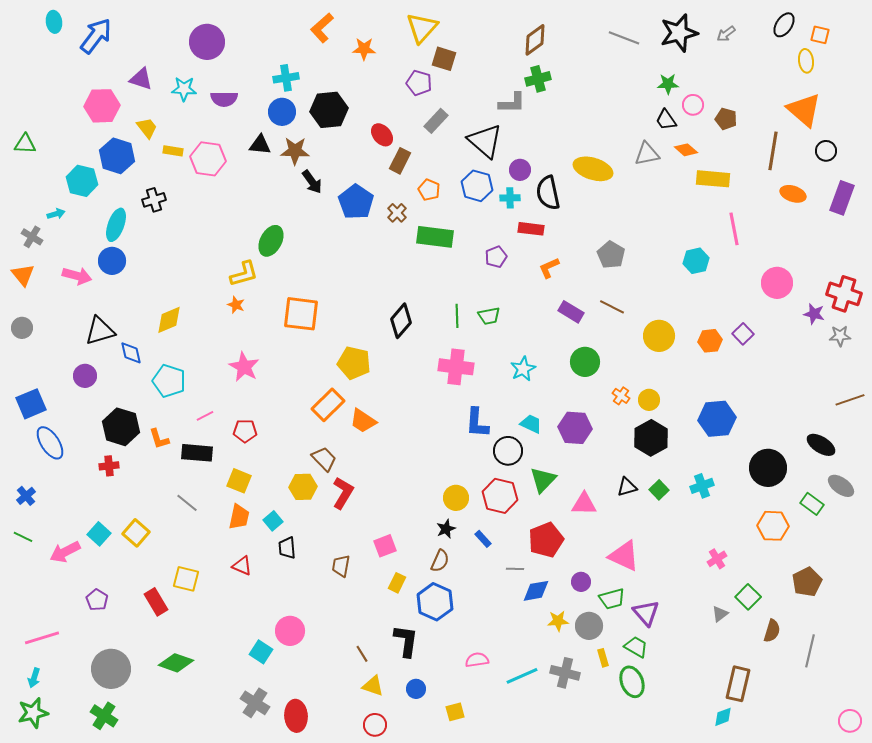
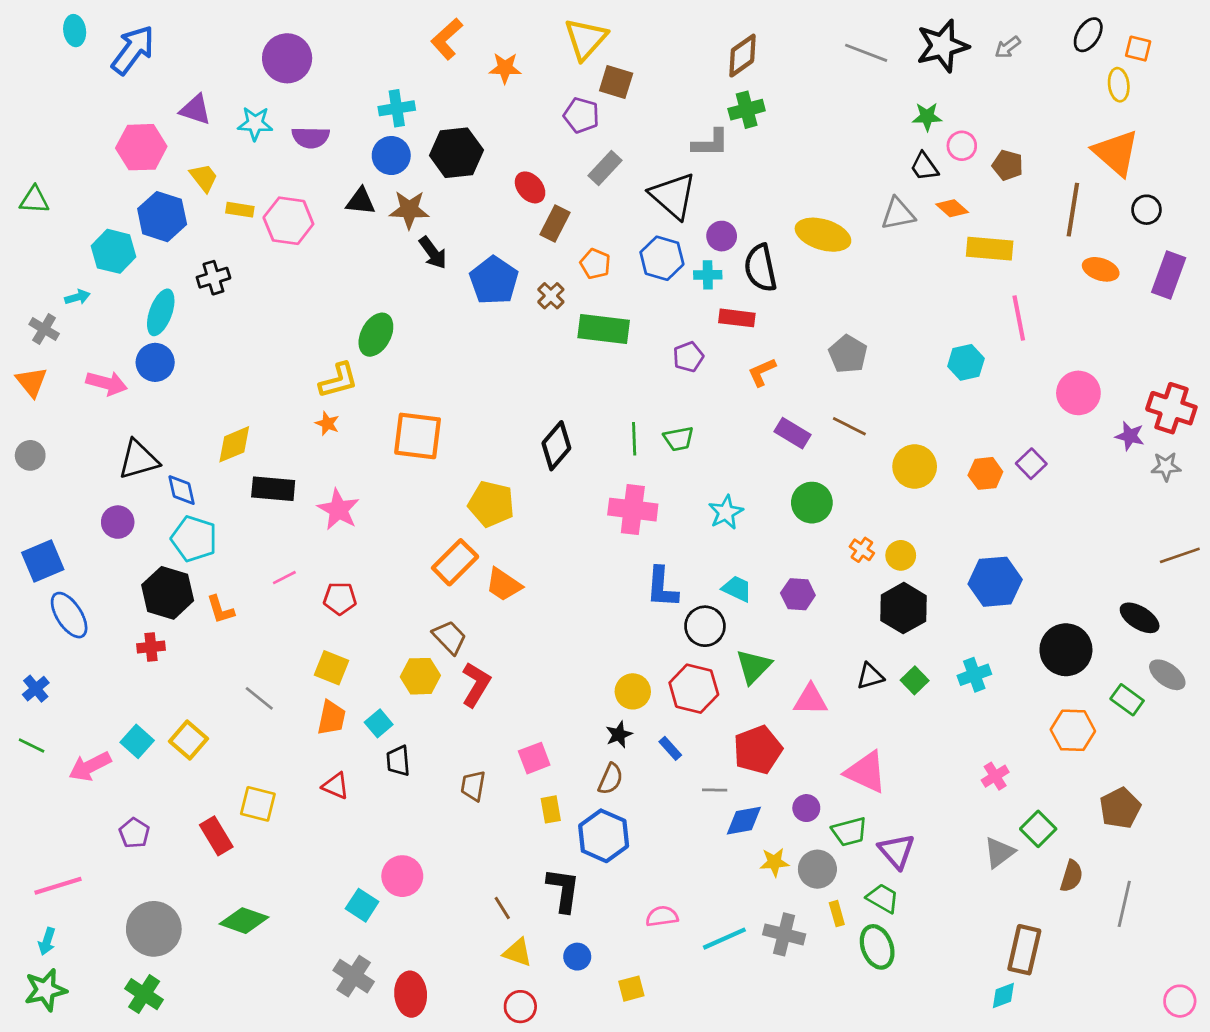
cyan pentagon: (169, 381) -> (194, 539), moved
purple hexagon: (575, 428) -> (798, 594), size x0.7
black rectangle: (197, 453) -> (273, 489), moved
yellow rectangle: (397, 583) -> (551, 809), turned -36
gray triangle: (720, 614) -> (999, 852), size x1.4

